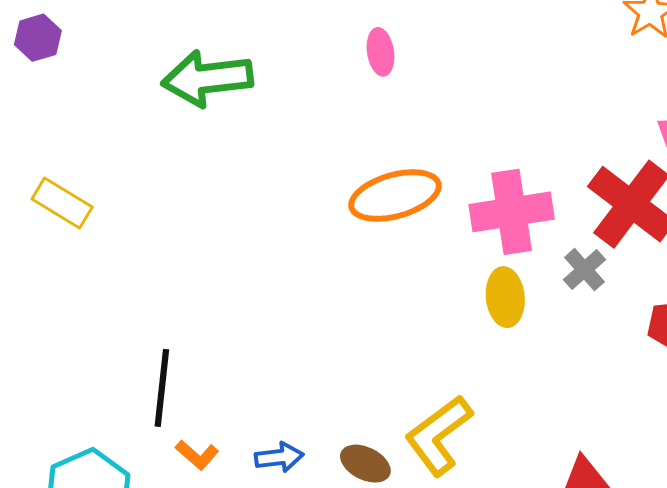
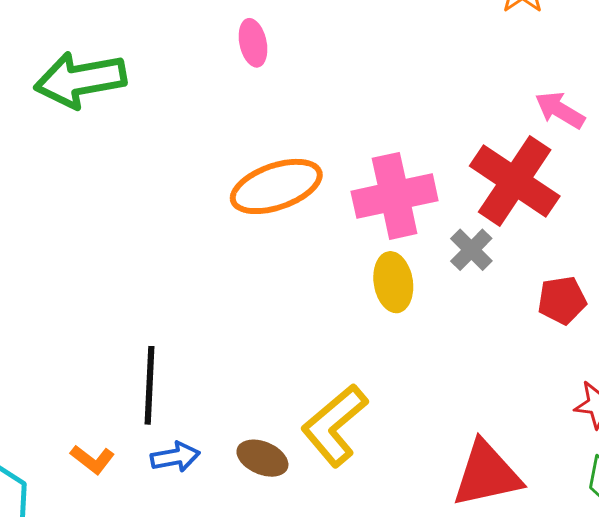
black line: (162, 388) -> (150, 385), moved

